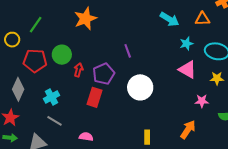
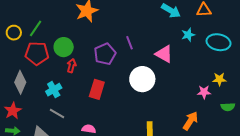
green line: (36, 25) -> (36, 28), moved
red arrow: (78, 70) -> (72, 66), moved
pink triangle: (187, 70) -> (164, 54), moved
purple pentagon: (104, 74) -> (105, 54), moved
yellow star: (217, 78) -> (219, 79), moved

